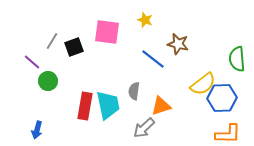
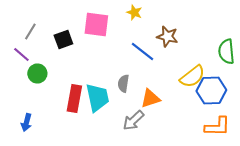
gray line: (52, 41) -> (30, 32), moved

